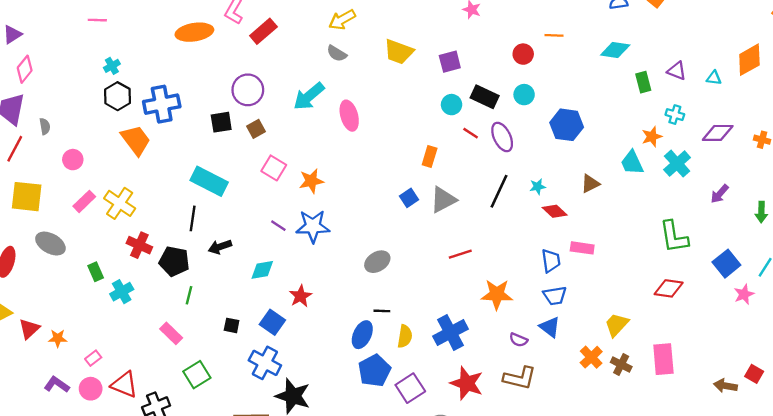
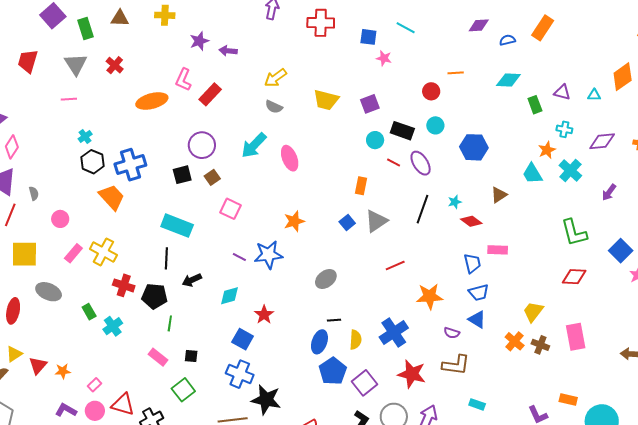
orange star: (311, 181) -> (294, 221), moved
black square: (232, 325) -> (191, 356), moved

